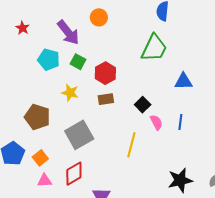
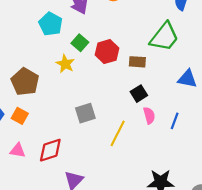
green square: (78, 62) -> (80, 43), moved
brown rectangle: (106, 99) -> (137, 62), moved
gray square: (79, 135) -> (85, 113), moved, size x0.7
orange square: (40, 158) -> (20, 116), moved, turned -35

